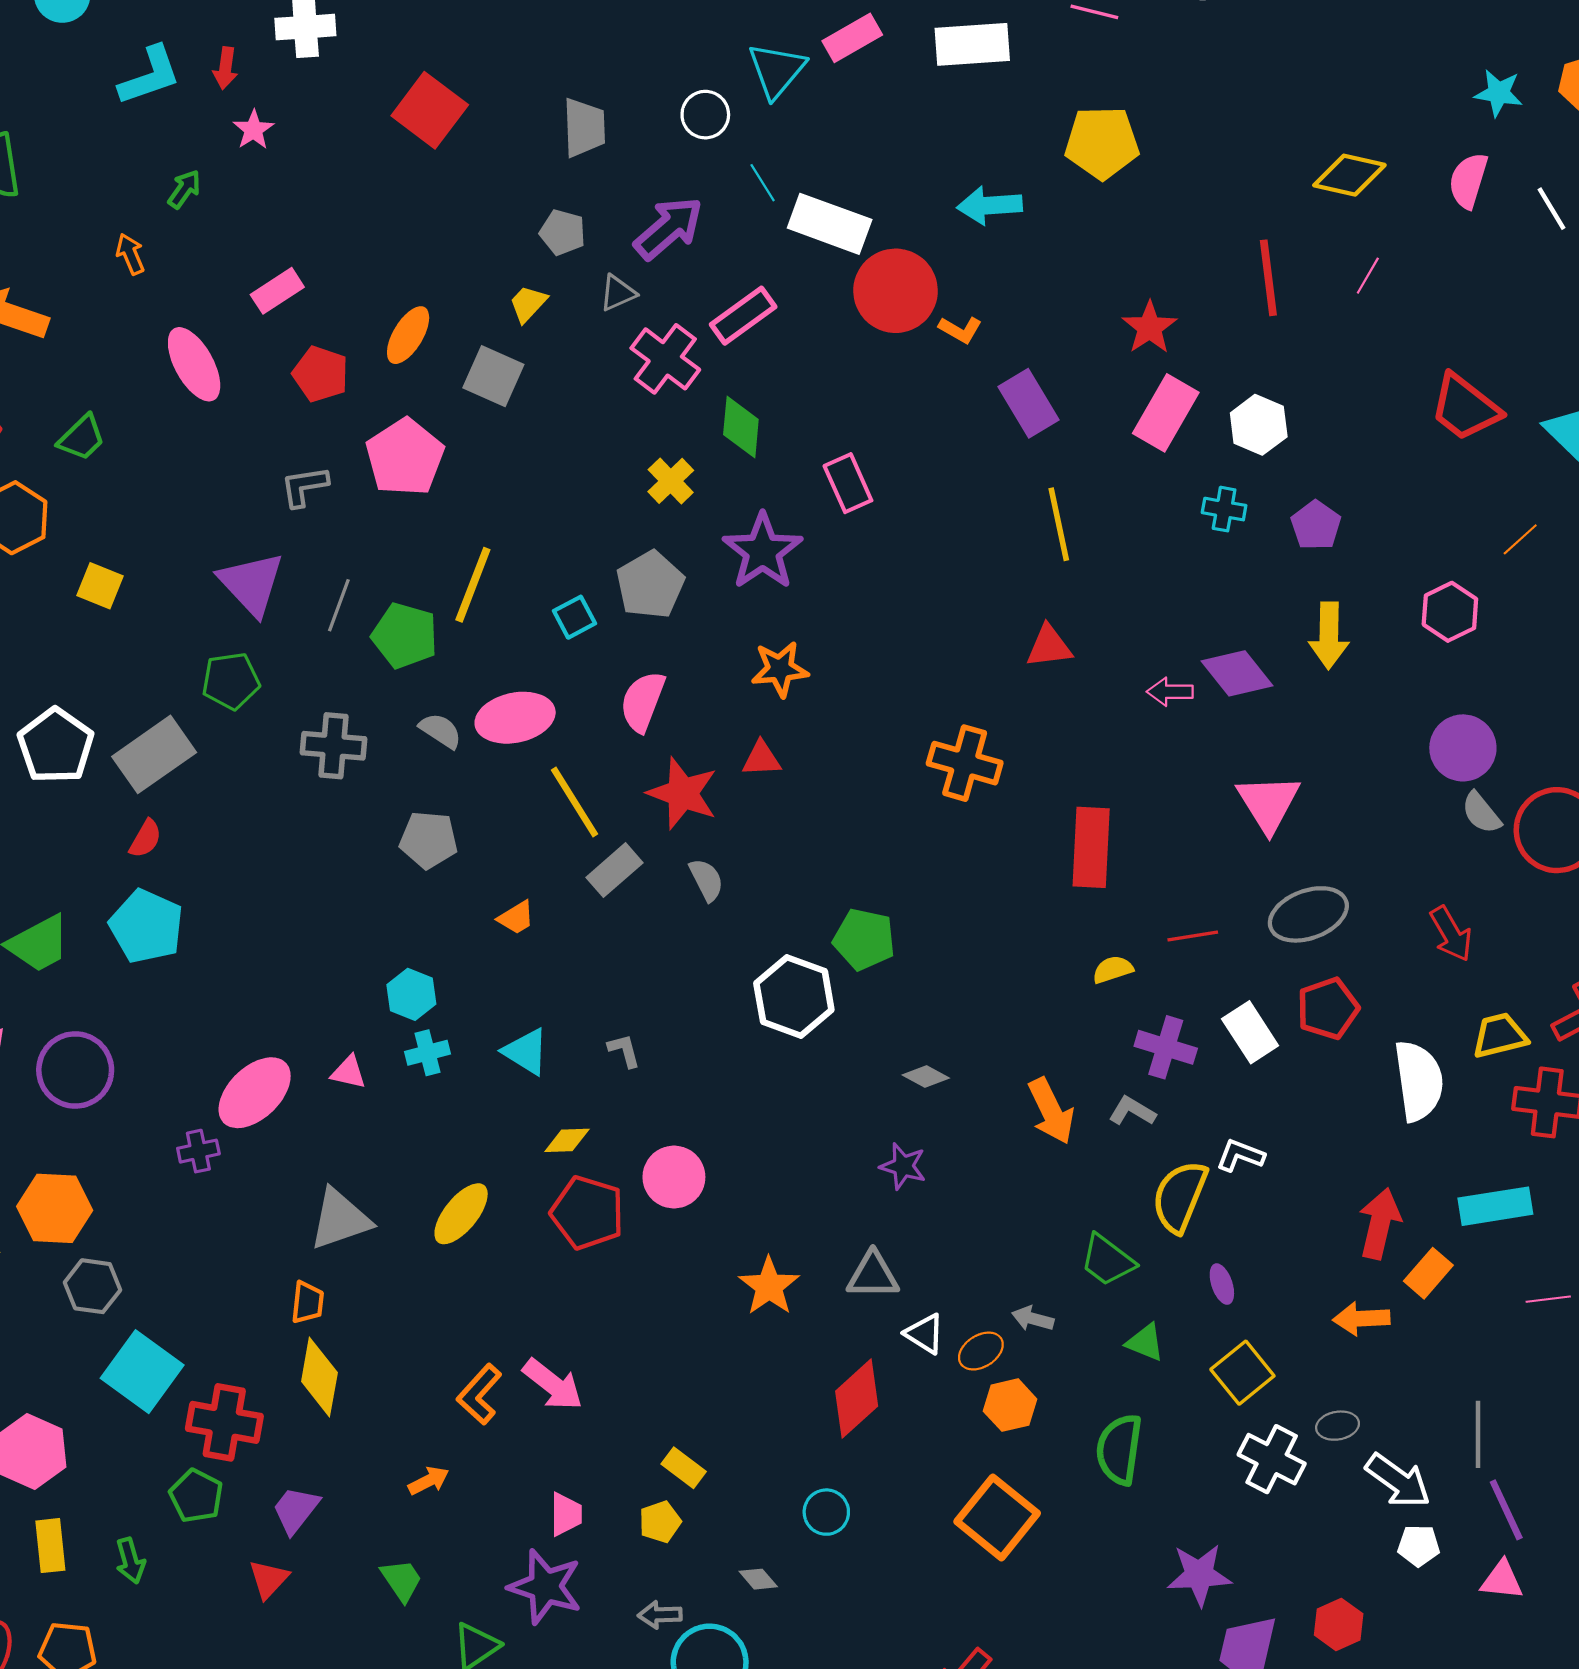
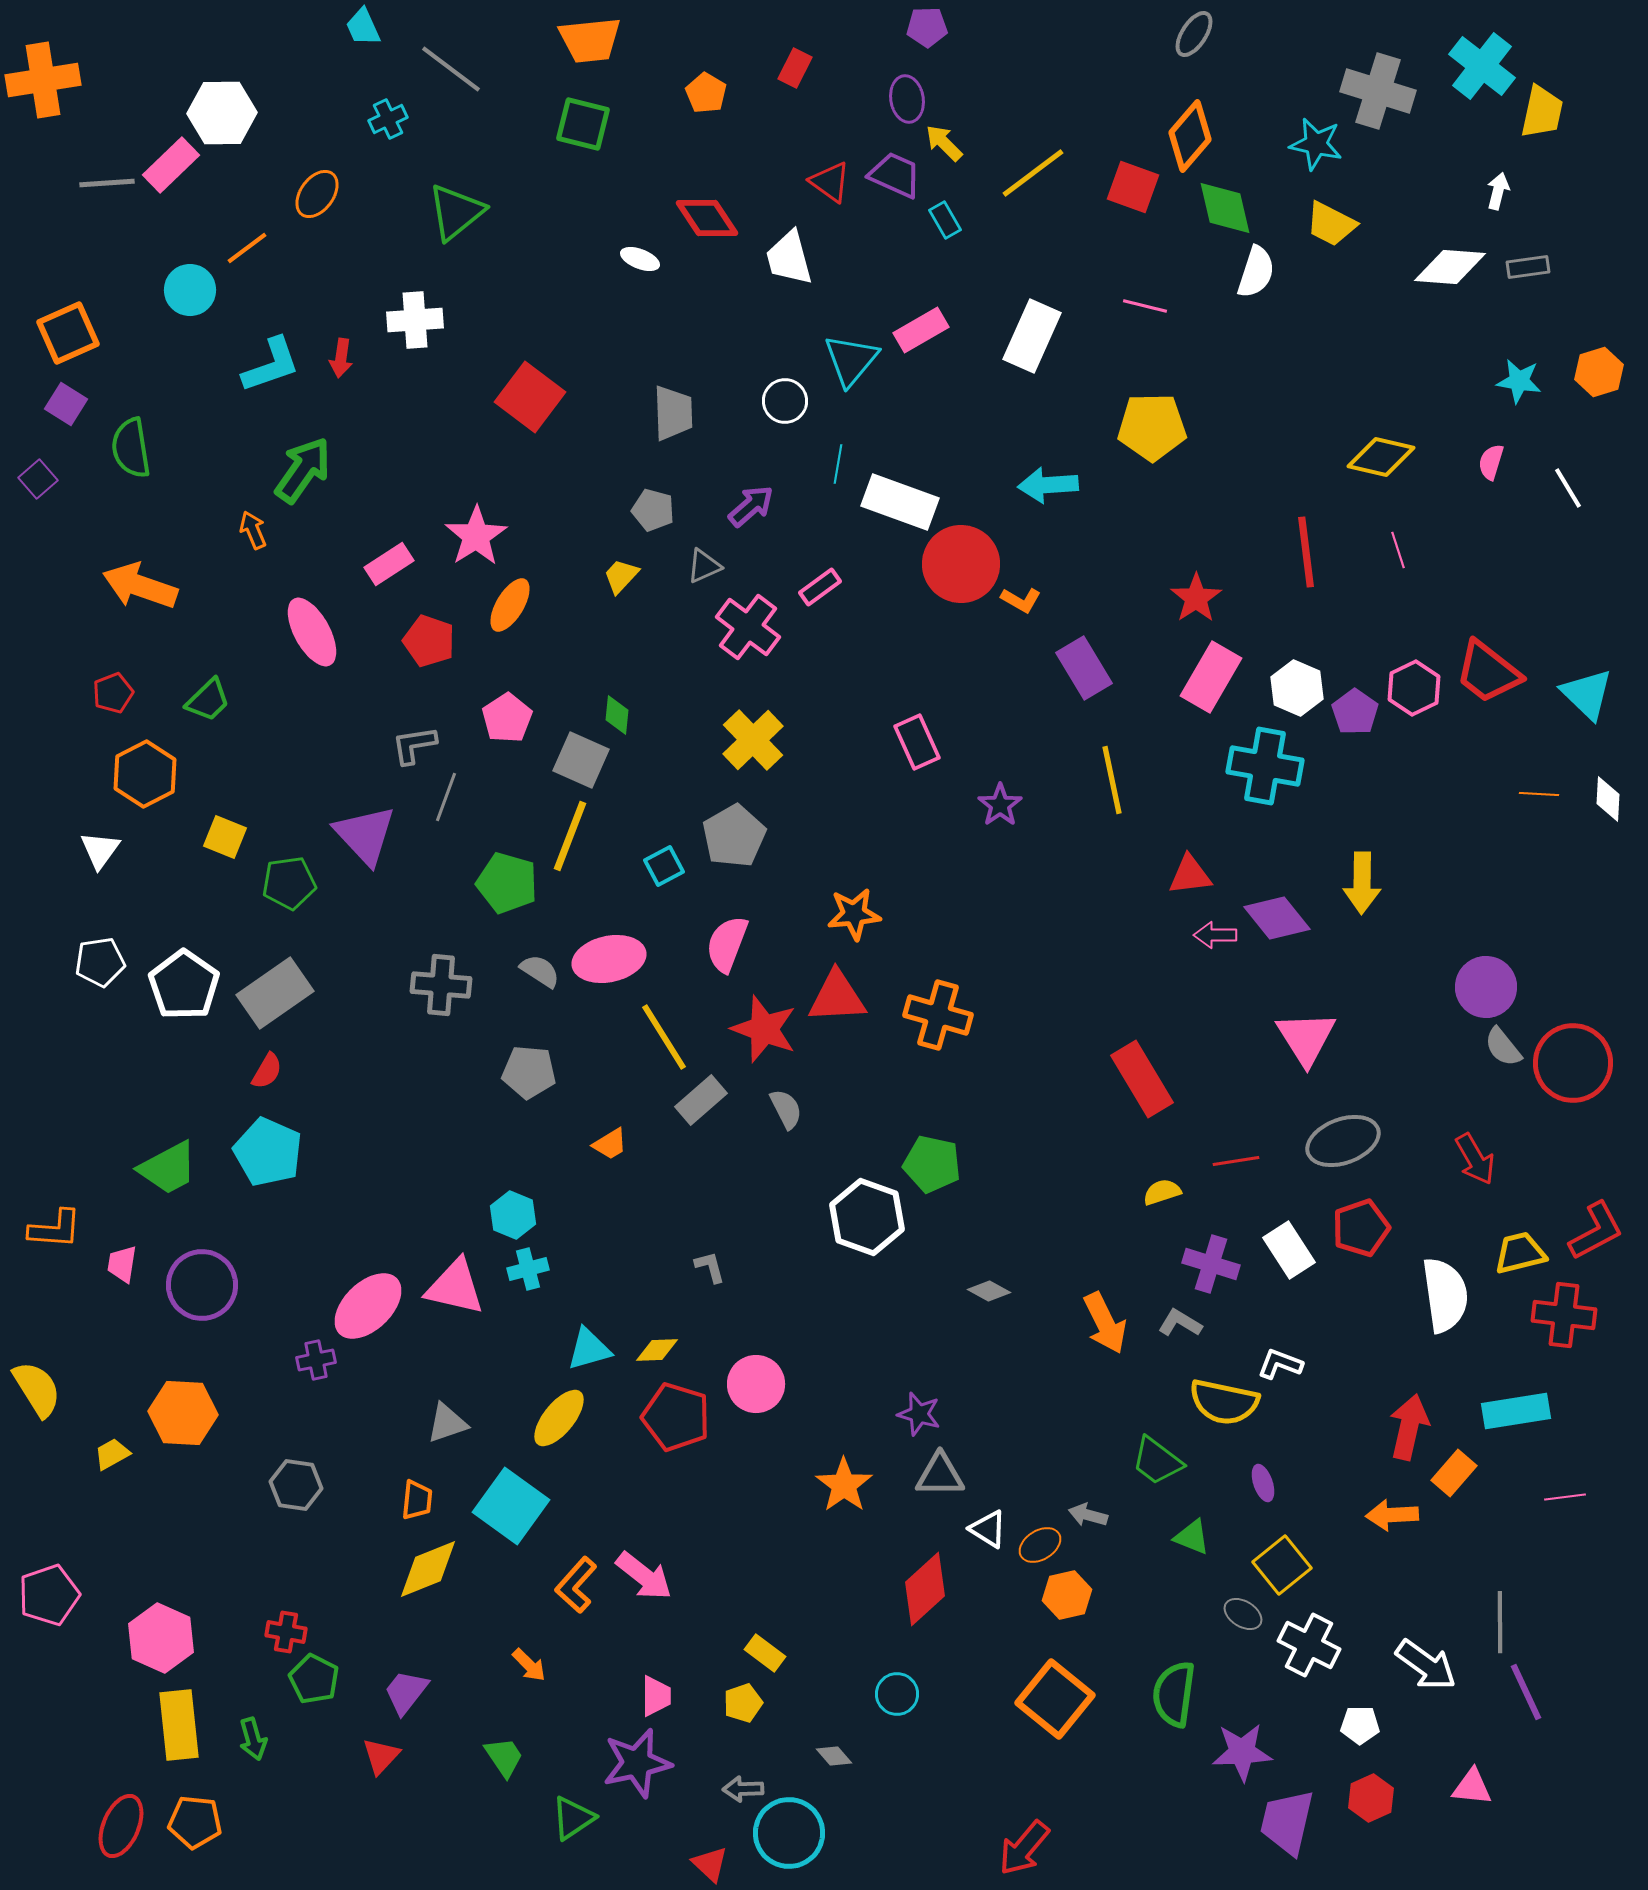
white rectangle: (972, 44) -> (1032, 336), turned -62
pink star: (254, 130) -> (476, 536), moved, size x1.6
pink semicircle: (1468, 181) -> (1491, 462), size x0.7
cyan line: (763, 183) -> (838, 464), turned 42
green arrow: (184, 189) -> (303, 470), size x1.8
purple arrow: (669, 228) -> (751, 506), size x0.7
pink line: (1368, 276) -> (1398, 550), turned -48
pink rectangle: (743, 316) -> (820, 587), size x0.7
gray square: (493, 376) -> (581, 760), moved
green diamond: (741, 427) -> (617, 715), moved, size x0.7
pink pentagon: (405, 457) -> (507, 718), size x0.7
yellow cross: (671, 481) -> (753, 740), size x1.4
cyan cross: (1224, 509) -> (1265, 766), size x1.8
purple pentagon: (1316, 525) -> (1355, 712), moved
orange line: (1520, 539) -> (1539, 794), turned 45
purple star: (763, 551) -> (1000, 805), moved, size x0.6
gray line: (339, 605) -> (446, 797), moved
pink hexagon: (1450, 612) -> (1414, 688), moved
red triangle: (1049, 646) -> (1190, 875), moved
green pentagon: (231, 681) -> (289, 883), moved
red triangle: (761, 759) -> (837, 997), size x1.6
orange cross: (965, 763) -> (938, 1015), moved
red rectangle: (1091, 847) -> (1142, 1079), turned -34
cyan triangle: (526, 1052) -> (589, 1349), moved, turned -48
pink triangle: (349, 1072) -> (455, 1287), size x1.8
purple star: (903, 1166) -> (919, 1414), moved
yellow semicircle: (1180, 1196) -> (1224, 1402), turned -100
gray triangle: (340, 1219) -> (447, 1423), size x0.7
gray hexagon: (92, 1286) -> (296, 1485), moved
cyan square: (142, 1372) -> (511, 1506), moved
yellow diamond: (319, 1377) -> (428, 1569), turned 58
red cross: (224, 1422) -> (286, 1632), moved, size x0.6
gray ellipse: (1338, 1426) -> (1243, 1614), moved, turned 42
green semicircle: (1119, 1449) -> (1174, 1694), moved
orange arrow: (429, 1481) -> (529, 1665), turned 72
yellow rectangle: (50, 1546) -> (179, 1725), size x1.4
white pentagon: (1419, 1546) -> (1360, 1725), moved
pink triangle: (1502, 1580) -> (1472, 1787), moved
purple star: (545, 1587) -> (637, 1763), turned -30

